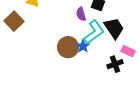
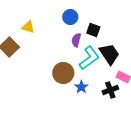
purple semicircle: (81, 14) -> (76, 40), turned 32
blue star: (83, 46) -> (81, 87), moved

